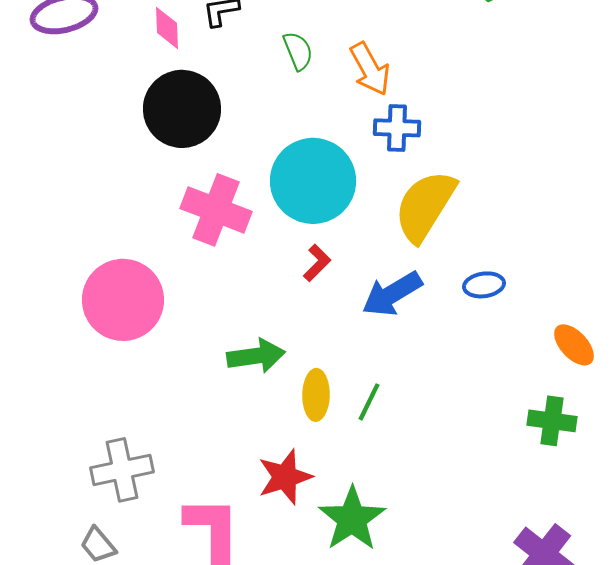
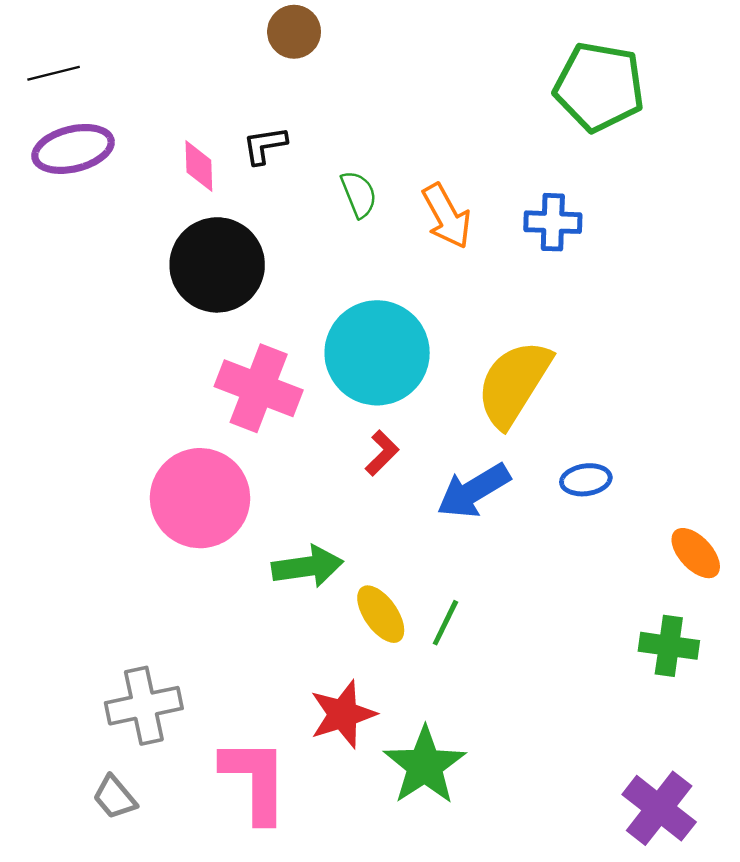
blue cross: (397, 128) -> (553, 222), moved
pink circle: (123, 300) -> (200, 498), moved
yellow ellipse: (316, 395) -> (381, 614), turned -36

